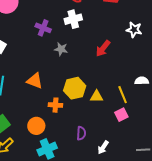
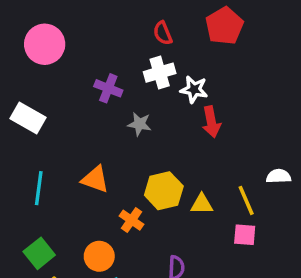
white star: (134, 30) -> (194, 89), moved
red arrow: (103, 48) -> (211, 122), turned -48
orange cross: (55, 105) -> (132, 220), turned 32
pink square: (121, 115) -> (245, 235), turned 32

